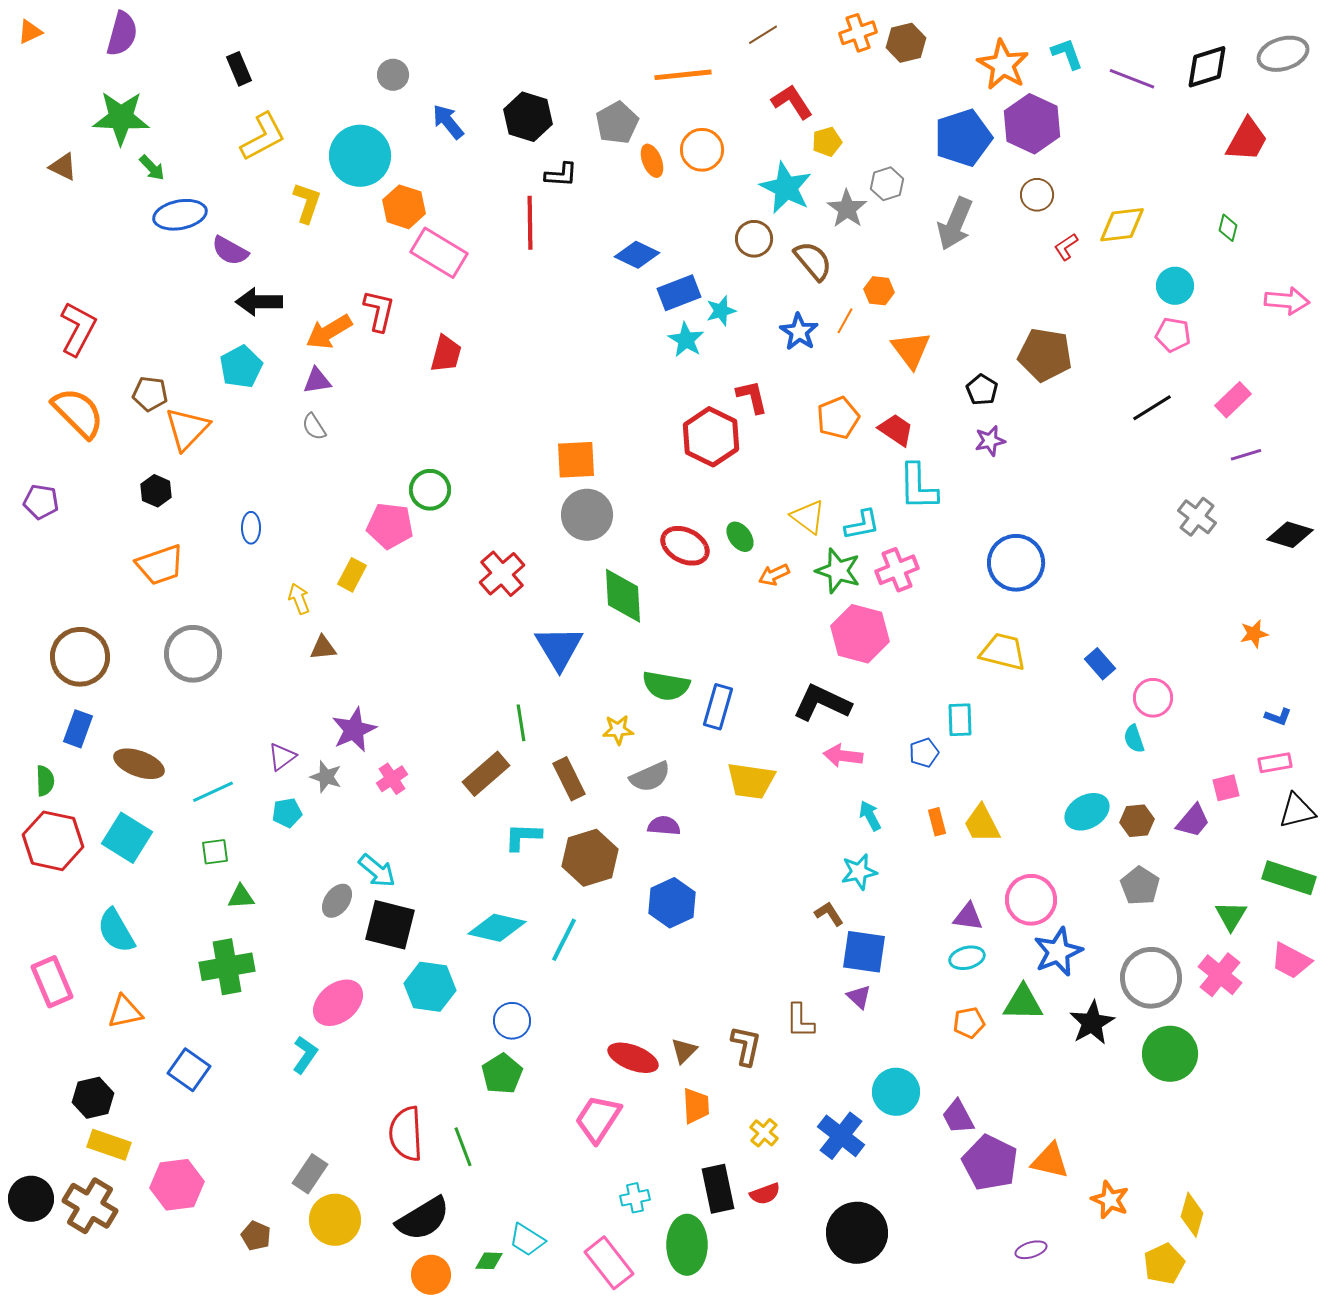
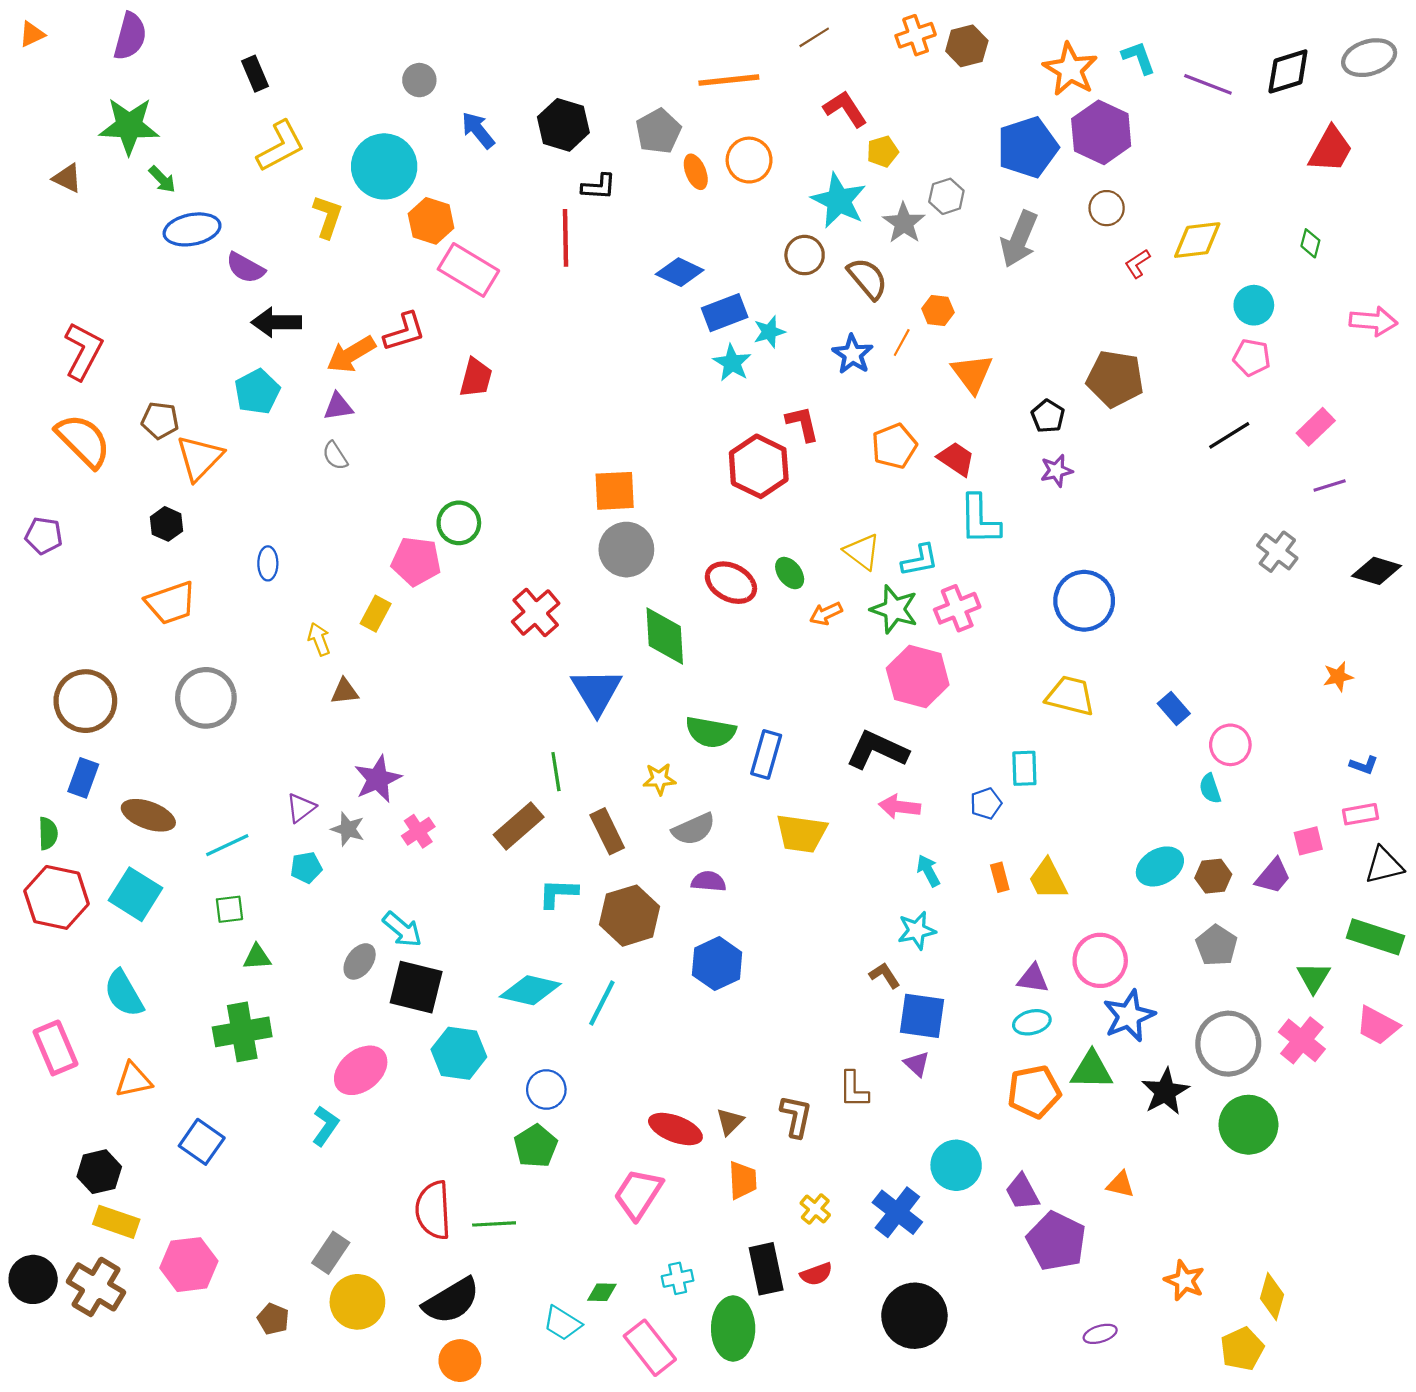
red L-shape: (379, 311) -> (404, 332), turned 60
orange pentagon: (969, 1023) -> (1034, 1092), size x1.6
green line: (463, 1147) -> (494, 1224), turned -72
orange triangle: (1050, 1161) -> (1120, 1184), moved, size x0.7
green diamond: (489, 1261) -> (602, 1292), moved

